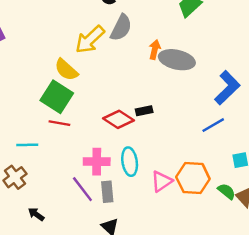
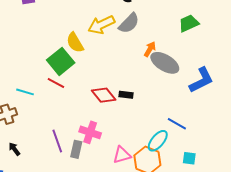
blue L-shape: (227, 88) -> (201, 80), moved
blue line: (213, 125) -> (177, 124), turned 42
pink cross: (97, 162) -> (90, 132), moved
cyan ellipse: (130, 162) -> (158, 141), moved, turned 30

